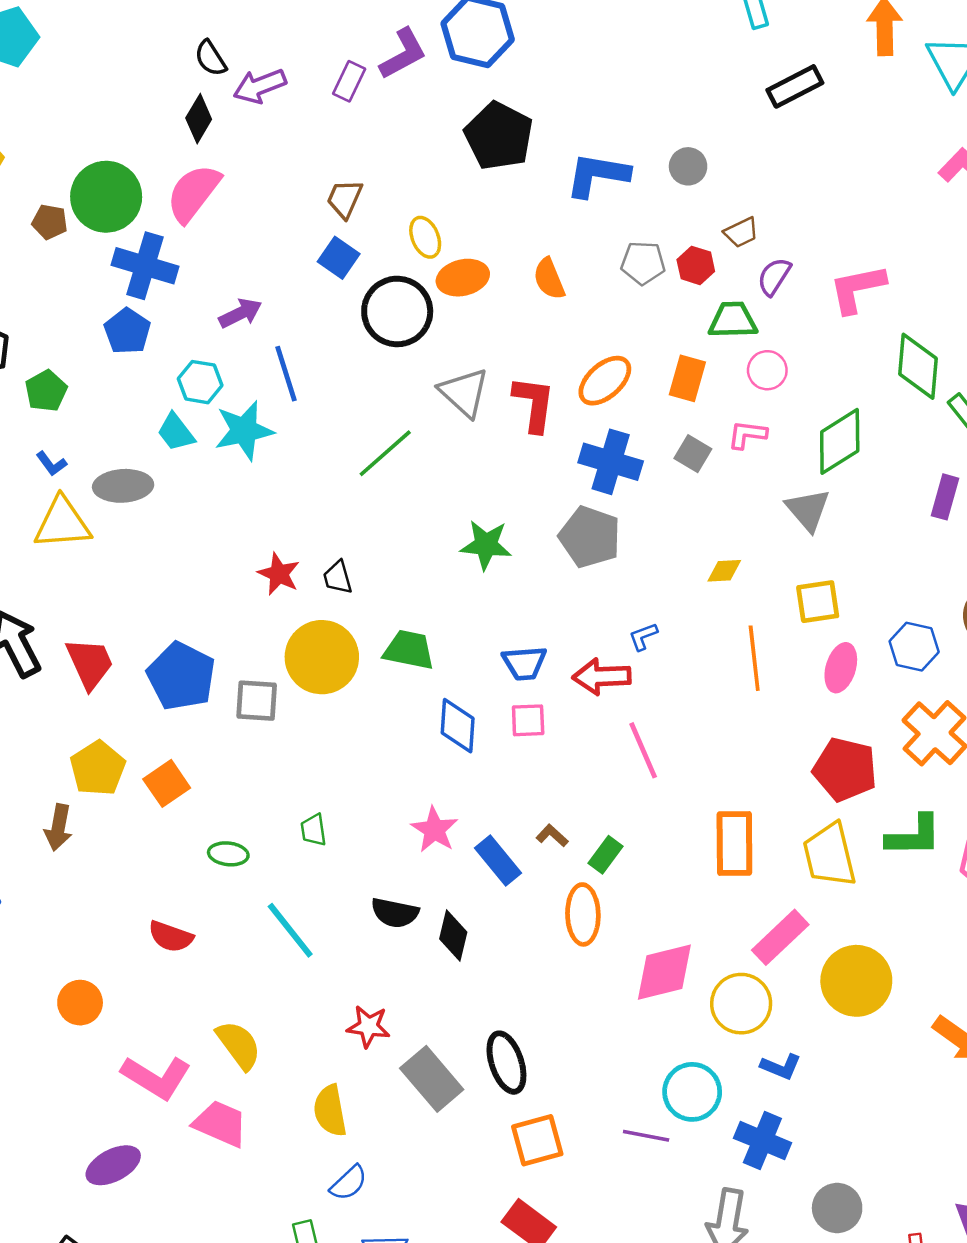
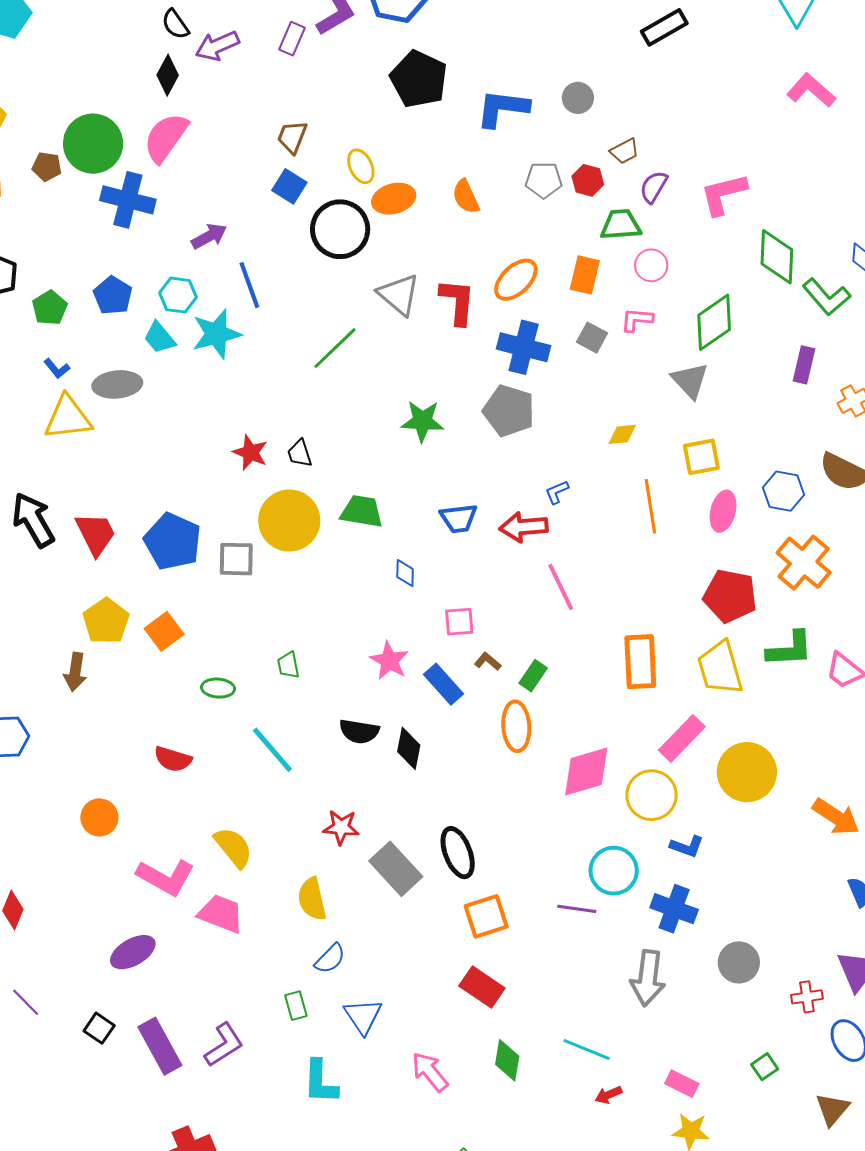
blue pentagon: (127, 331) -> (113, 295), moved
pink square: (528, 720) -> (459, 622), moved
blue diamond: (458, 726) -> (405, 573), size x0.6

